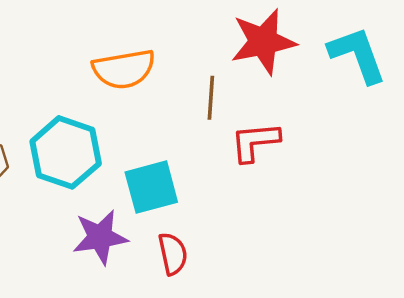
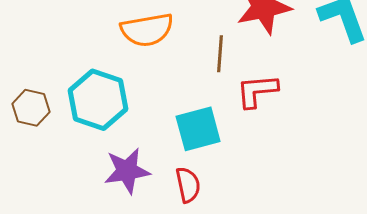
cyan square: (151, 187) -> (198, 129), moved

